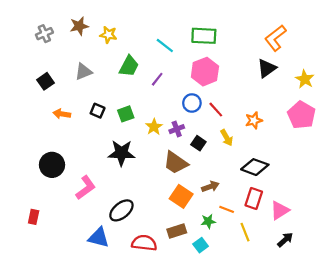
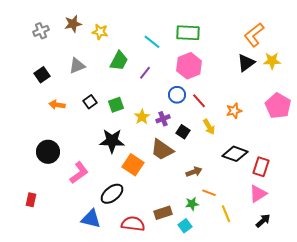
yellow star: (305, 79) -> (272, 61), moved, turned -30
black square: (98, 111) -> (90, 102), turned 32
orange square: (181, 196) -> (133, 165), moved
red rectangle: (254, 198) -> (261, 167), moved

